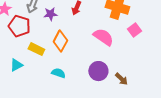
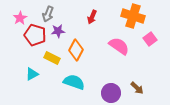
purple star: (50, 14) -> (58, 31), moved
purple circle: (98, 71) -> (111, 93), moved
cyan semicircle: (58, 73) -> (74, 82), size x1.5

